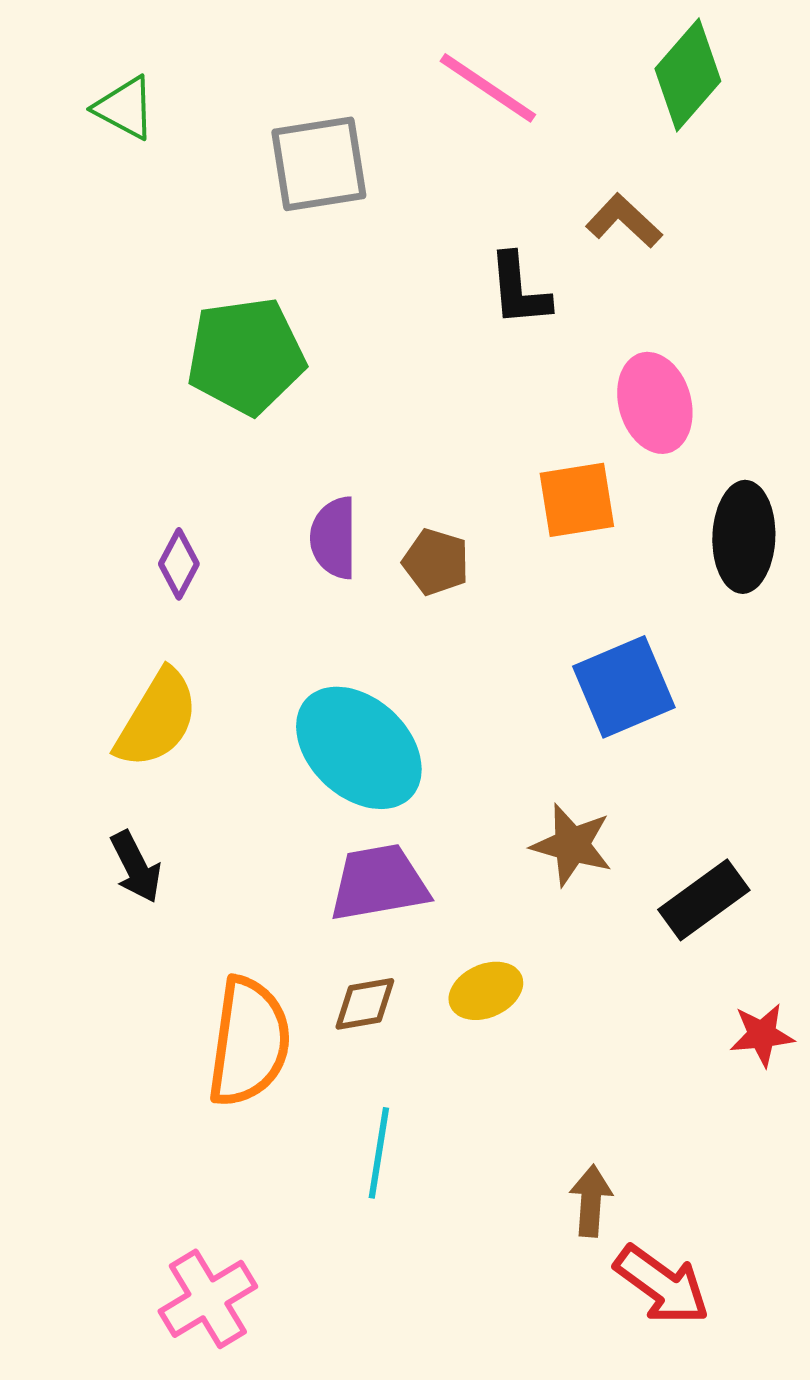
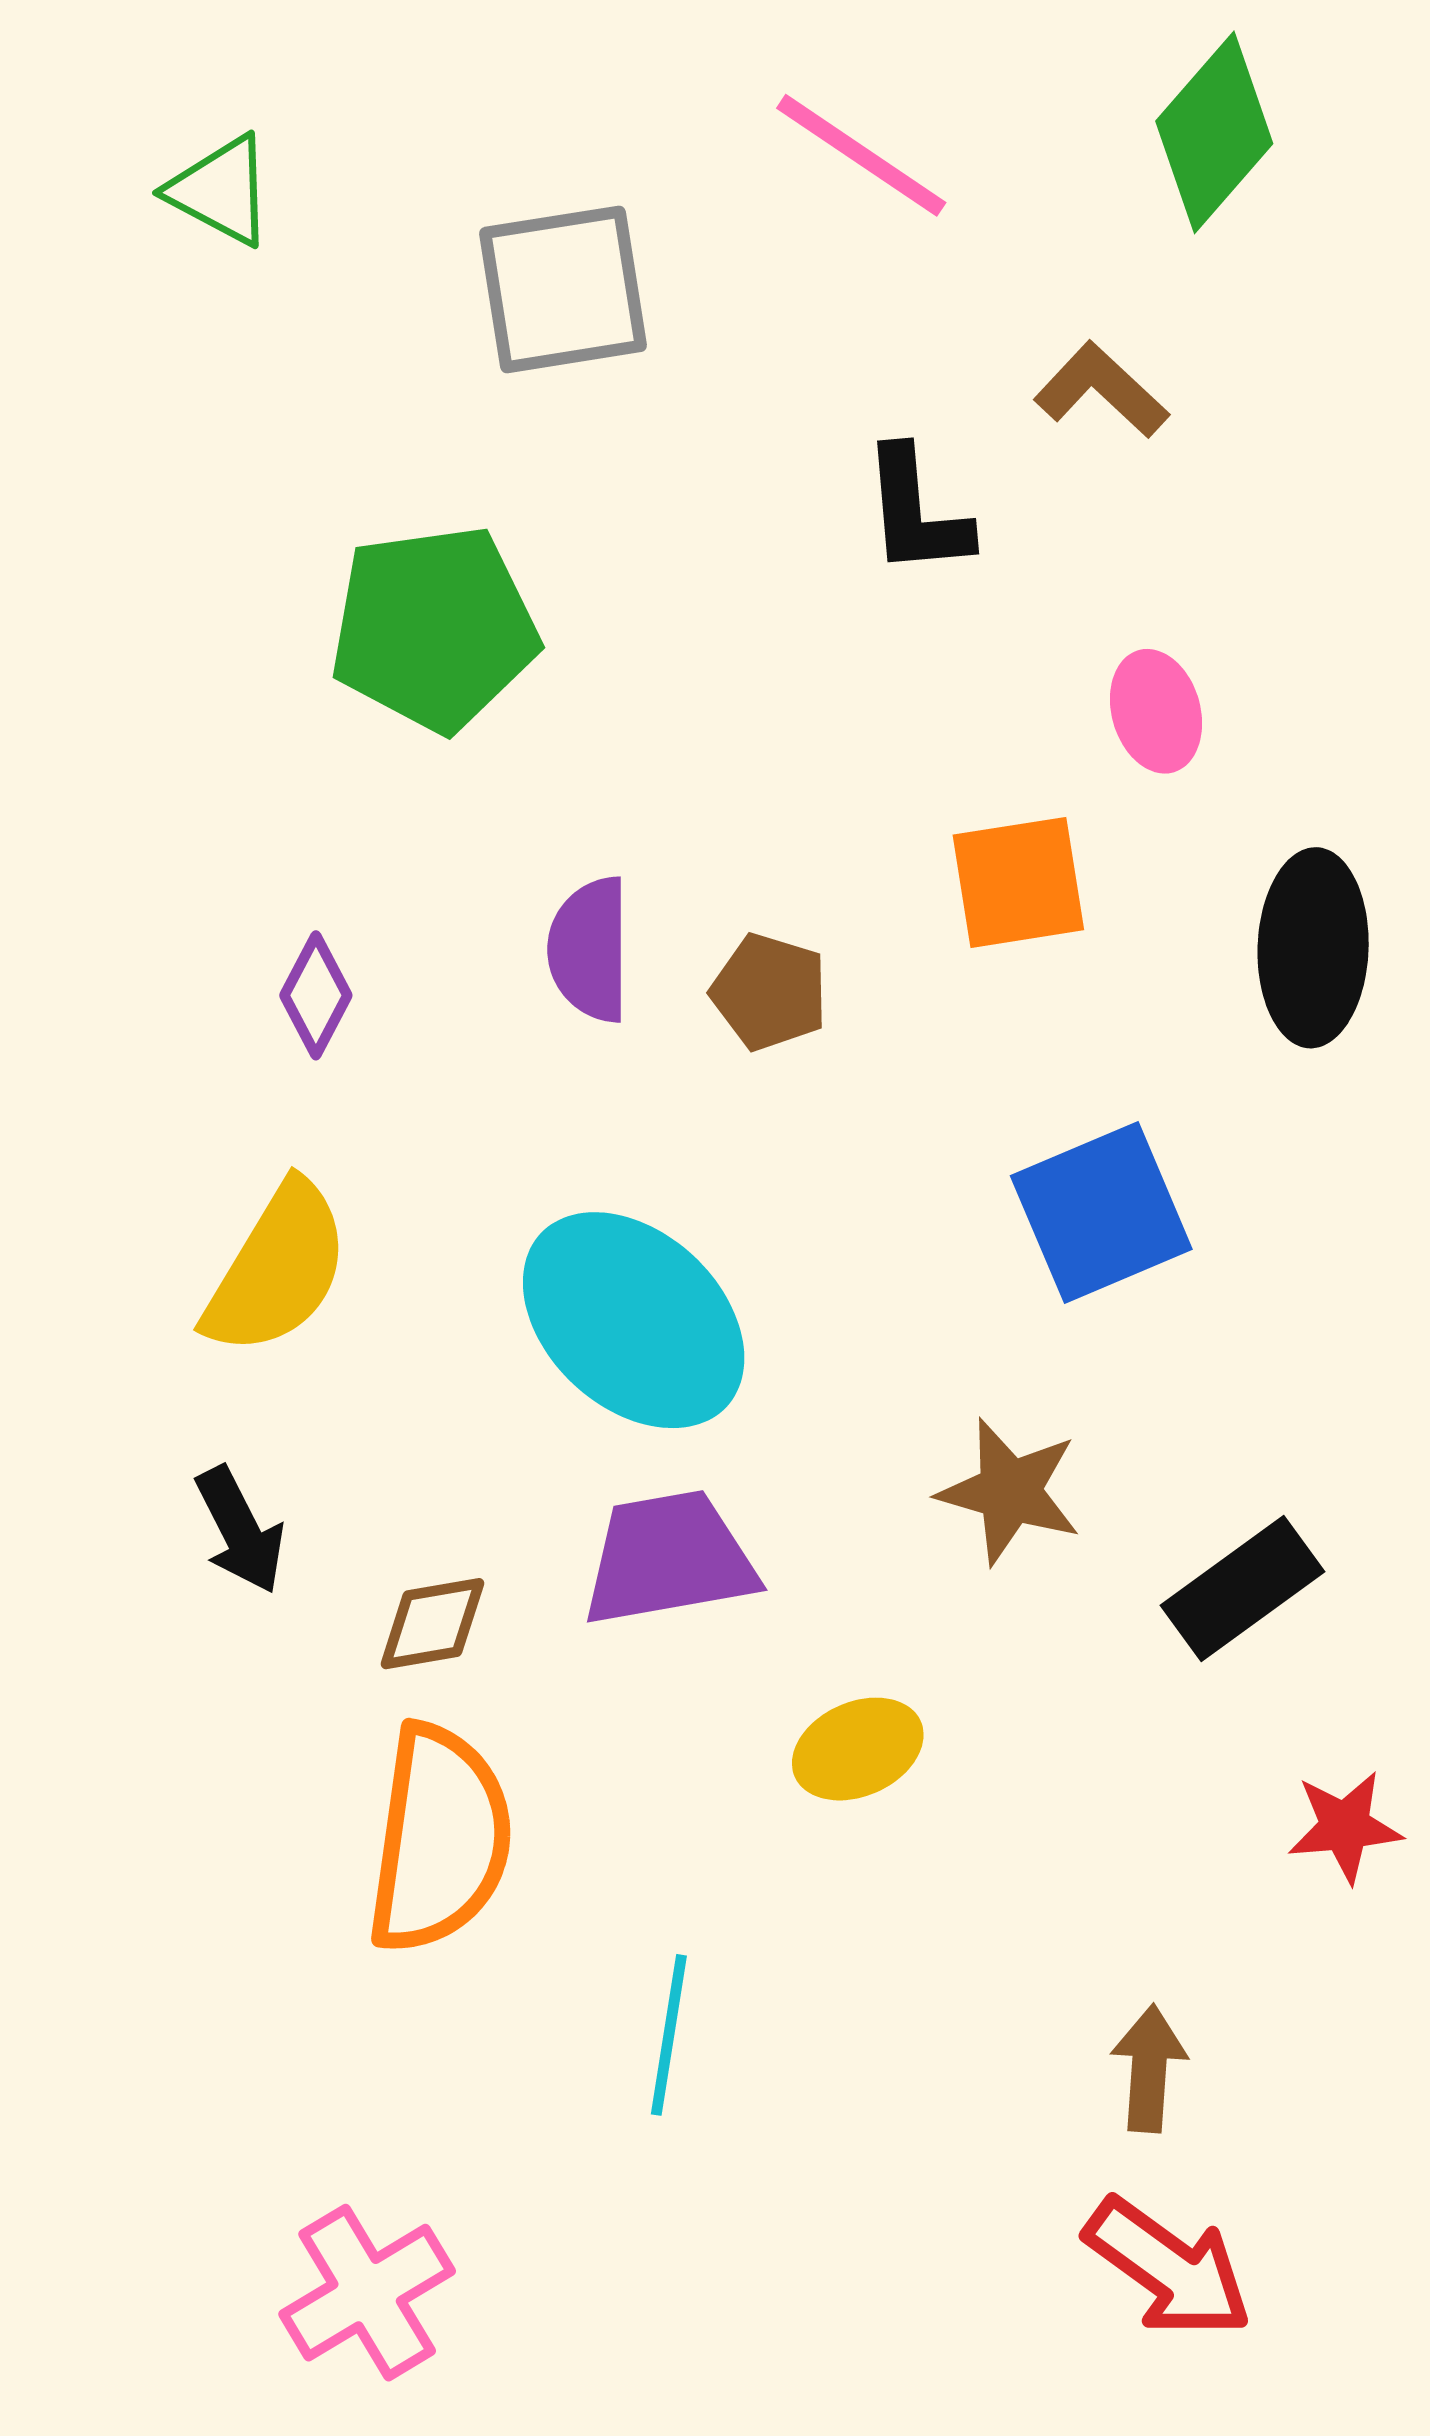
pink ellipse: (655, 403) -> (1156, 711), size x0.7
brown diamond: (365, 1004) -> (432, 1624), moved
brown arrow: (591, 1201) -> (1149, 2068), moved

